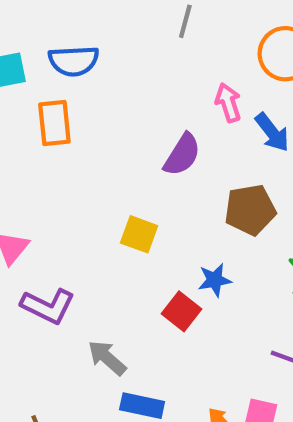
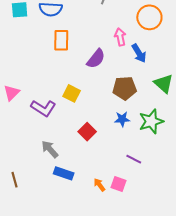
orange rectangle: (54, 123) -> (61, 40), moved
blue star: (215, 280) -> (122, 119), moved
purple L-shape: (48, 306) -> (43, 108), moved

